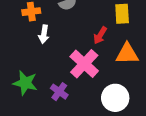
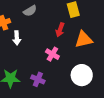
pink cross: (84, 64) -> (52, 54), size x0.6

